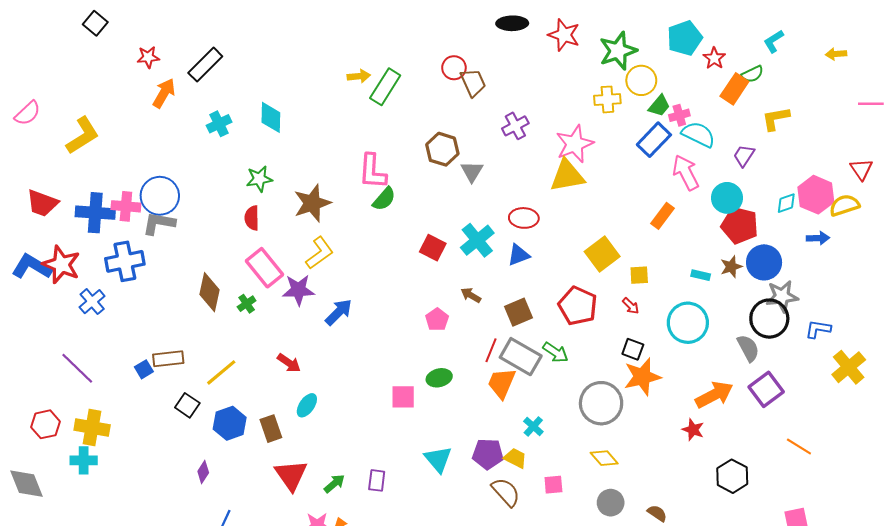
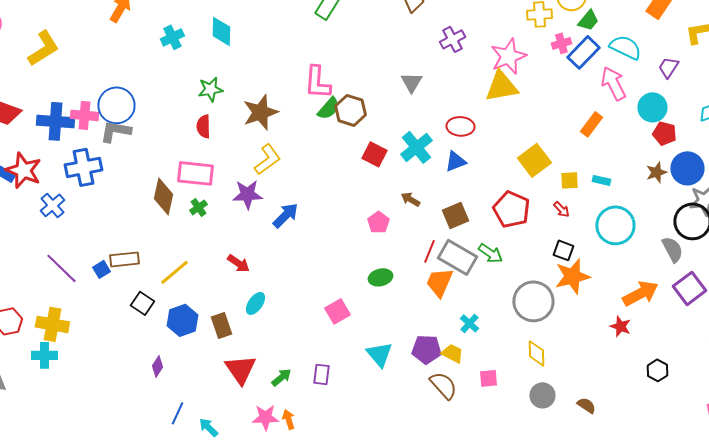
pink cross: (679, 115) -> (561, 43), moved
brown hexagon: (442, 149) -> (350, 110), moved
red pentagon: (740, 225) -> (664, 133), size x0.7
pink rectangle: (265, 268) -> (195, 173), moved, turned -45
cyan rectangle: (701, 275) -> (601, 180), moved
purple line: (77, 368) -> (61, 268), moved
pink square: (403, 397) -> (337, 311), moved, turned -30
yellow diamond: (604, 458) -> (536, 353), turned 40
black hexagon: (732, 476) -> (657, 370), size x0.7

